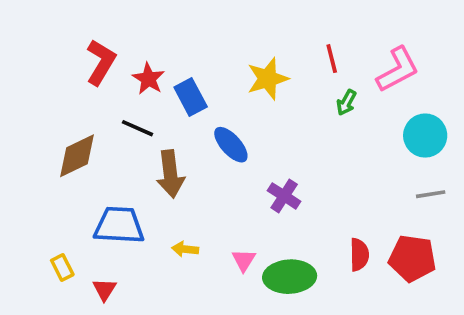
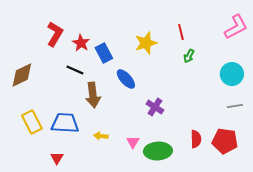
pink L-shape: (398, 70) -> (236, 27), moved
brown diamond: (77, 156) -> (22, 75), moved
yellow rectangle: (62, 267) -> (32, 122), moved, size x1.6

